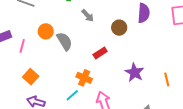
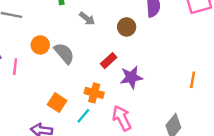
purple star: (135, 72) -> (131, 77), moved, turned -30
orange square: (31, 77) -> (57, 103), moved
orange line: (167, 79) -> (193, 80), turned 32

